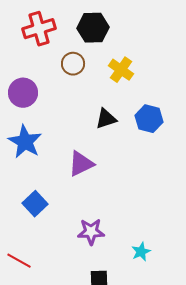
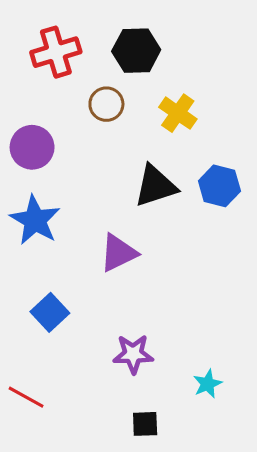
black triangle: (106, 119) -> (155, 186), size x1.4

